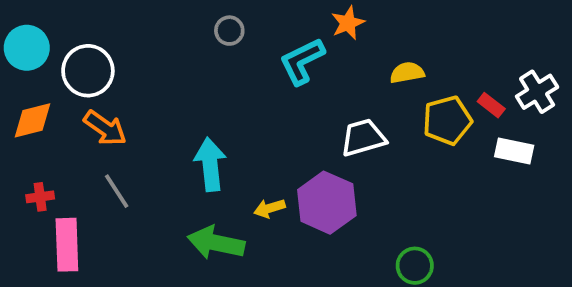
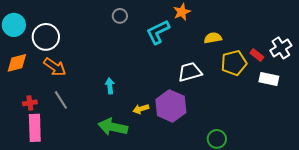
cyan arrow: (210, 164) -> (110, 86), size x0.6
red cross: (40, 197) -> (30, 103), moved

